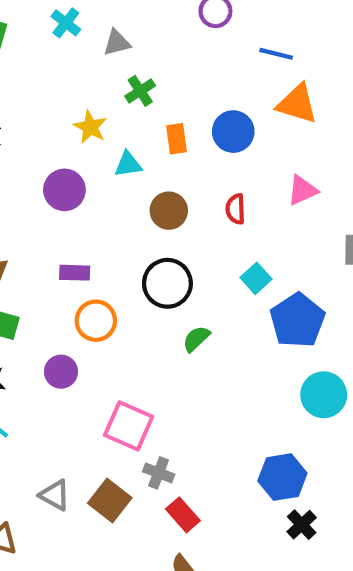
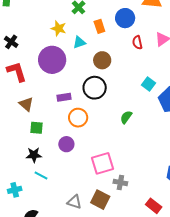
purple circle: (64, 190) -> (52, 60), size x1.4
red semicircle: (235, 209) -> (137, 42), moved
black circle: (167, 283) -> (95, 88), moved
pink square: (129, 426) -> (102, 163), turned -30
red rectangle: (183, 515) -> (154, 206), moved

